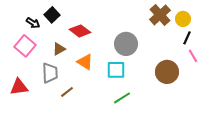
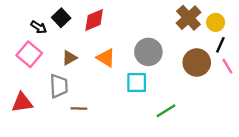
red diamond: (80, 31) -> (94, 20), moved, turned -60
orange triangle: (85, 62) -> (106, 58), moved
brown circle: (167, 72) -> (197, 62), moved
brown line: (67, 92) -> (79, 108), turned 40
green line: (122, 98) -> (166, 111), moved

